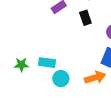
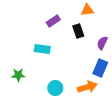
cyan rectangle: (47, 63) -> (42, 49), moved

